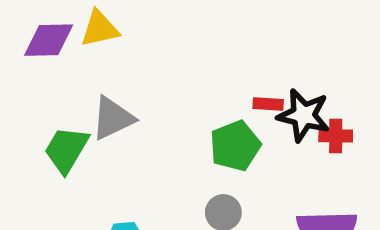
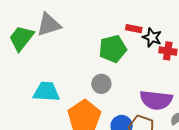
black star: (304, 115) -> (152, 37), size x0.7

